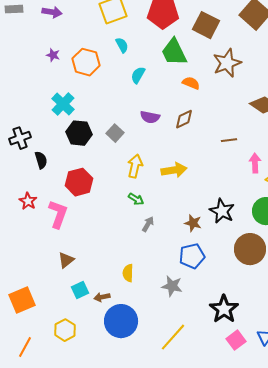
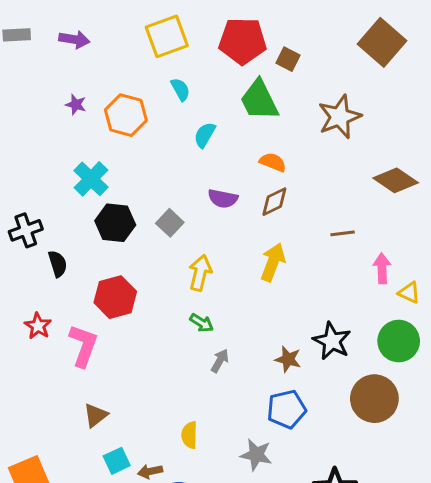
brown square: (206, 25) -> (288, 59), moved, size x0.6
orange semicircle: (191, 83) -> (273, 162), moved
yellow arrow: (174, 170) -> (273, 262), moved, turned -60

